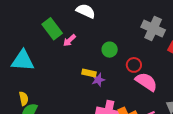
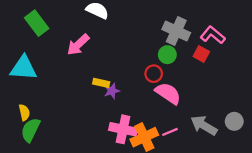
green rectangle: (52, 29) -> (37, 23), moved
pink arrow: (69, 40) -> (78, 45), size x1.5
green circle: (110, 50) -> (167, 55), moved

